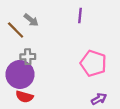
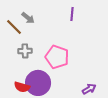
pink pentagon: (93, 63) -> (57, 57), moved
purple circle: (20, 74) -> (38, 83), moved

